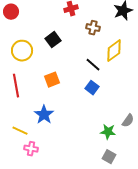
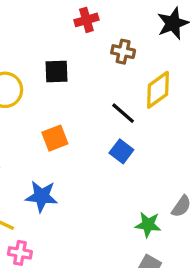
black square: (53, 40) -> (57, 72), turned 35
blue star: (44, 115) -> (42, 196), turned -30

